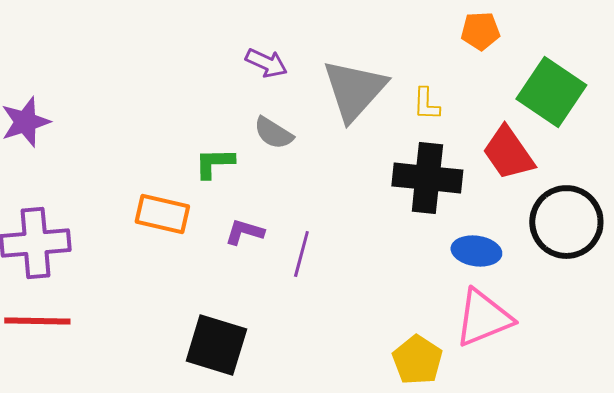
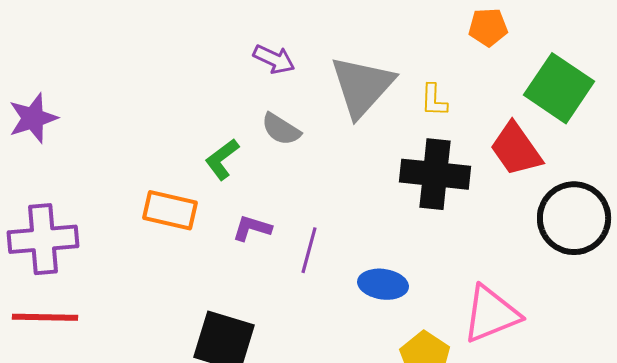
green L-shape: (214, 163) -> (222, 159), turned -36
blue ellipse: (476, 251) -> (383, 284), moved

